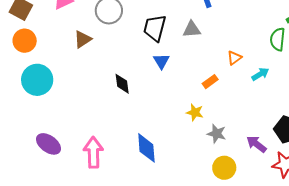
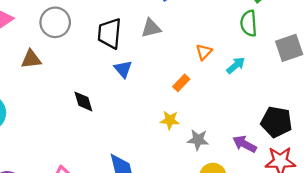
brown triangle: (83, 39) -> (31, 59), turned 36

